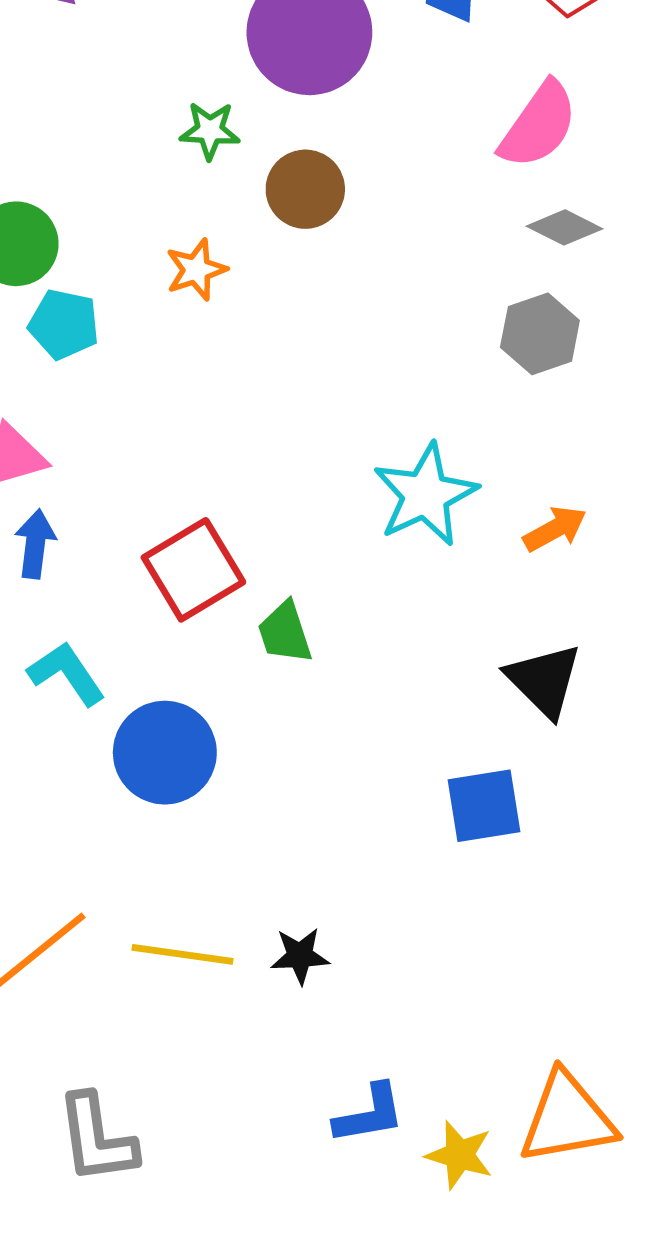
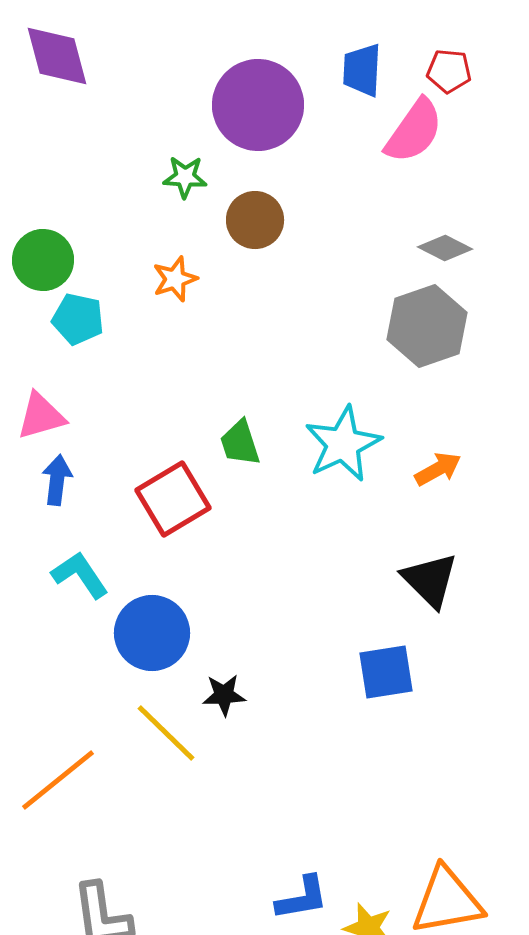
pink semicircle: (539, 125) -> (414, 131), moved
gray hexagon: (540, 334) -> (427, 326), size x1.4
green trapezoid: (285, 633) -> (240, 443), moved
yellow line: (183, 954) -> (166, 733), moved, turned 36
black star: (300, 956) -> (224, 695), moved

